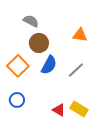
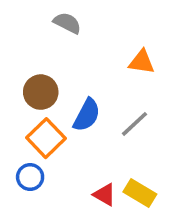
gray semicircle: (31, 21) -> (67, 23), moved
brown circle: (39, 43) -> (41, 92), moved
orange square: (18, 66) -> (46, 138), moved

